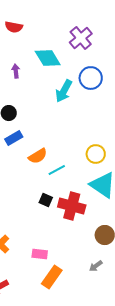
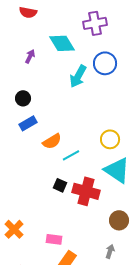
purple cross: (81, 38) -> (95, 23), turned 30
purple arrow: (16, 71) -> (30, 56), turned 32
gray arrow: (96, 266) -> (110, 251), turned 144

